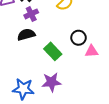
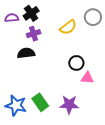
green rectangle: (53, 51) -> (40, 102), moved
purple star: (51, 82) -> (69, 105), moved

